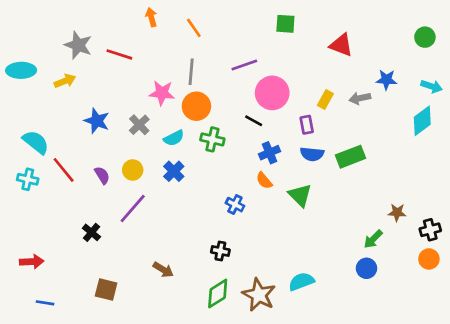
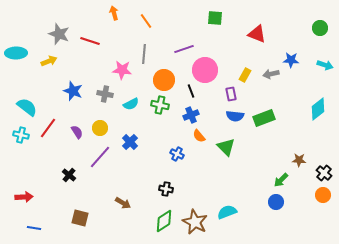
orange circle: (196, 106) -> (164, 80), moved
black line: (254, 121) -> (191, 91), turned 40
cyan diamond: (422, 121) -> (318, 109), moved
gray cross: (139, 125) -> (105, 94), turned -35
blue cross: (270, 153) -> (191, 115), moved
red line: (64, 170) -> (48, 128), turned 75
blue cross: (174, 171) -> (130, 142), moved
black cross: (430, 230) -> (324, 173), turned -35

